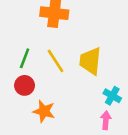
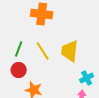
cyan cross: (112, 96) -> (87, 78), turned 32

